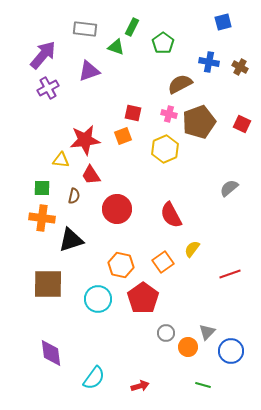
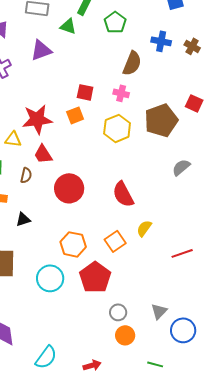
brown semicircle: (180, 84) -> (132, 63), turned 140
brown pentagon: (199, 122) -> (161, 120), moved
black triangle: (71, 240) -> (23, 219), size x0.6
orange circle: (188, 347) -> (125, 335), moved

